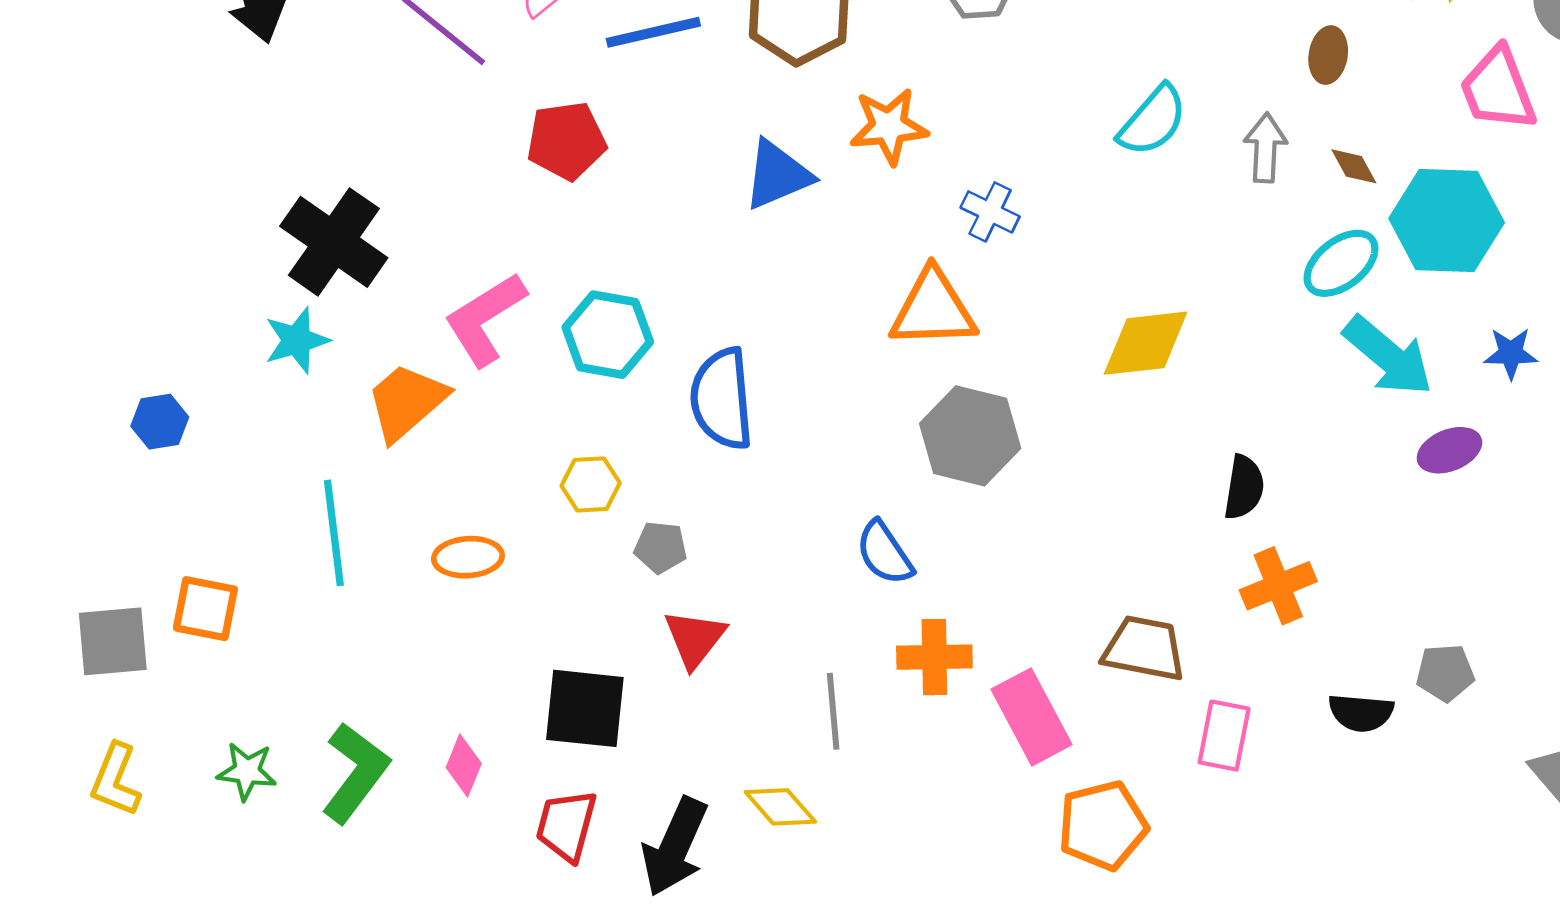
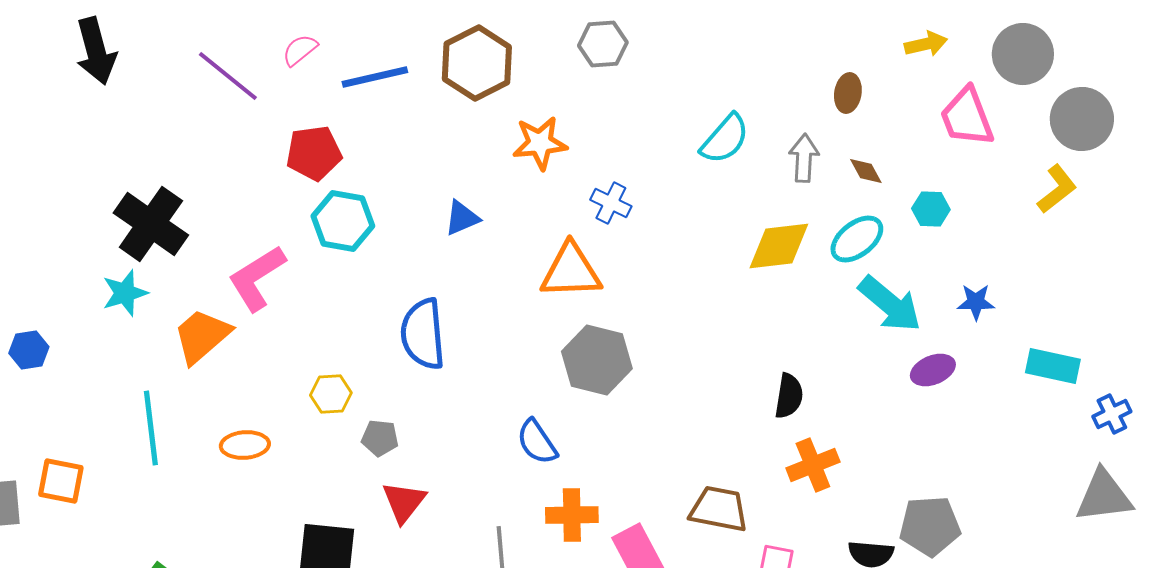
blue triangle: (778, 175) -> (462, 218), moved, size x0.7
cyan hexagon: (1447, 221) -> (931, 209), size x0.5
cyan hexagon: (608, 335) -> (343, 221), moved
yellow diamond: (1146, 343) -> (779, 246), moved
gray pentagon: (1445, 673) -> (930, 526), size x1.5

